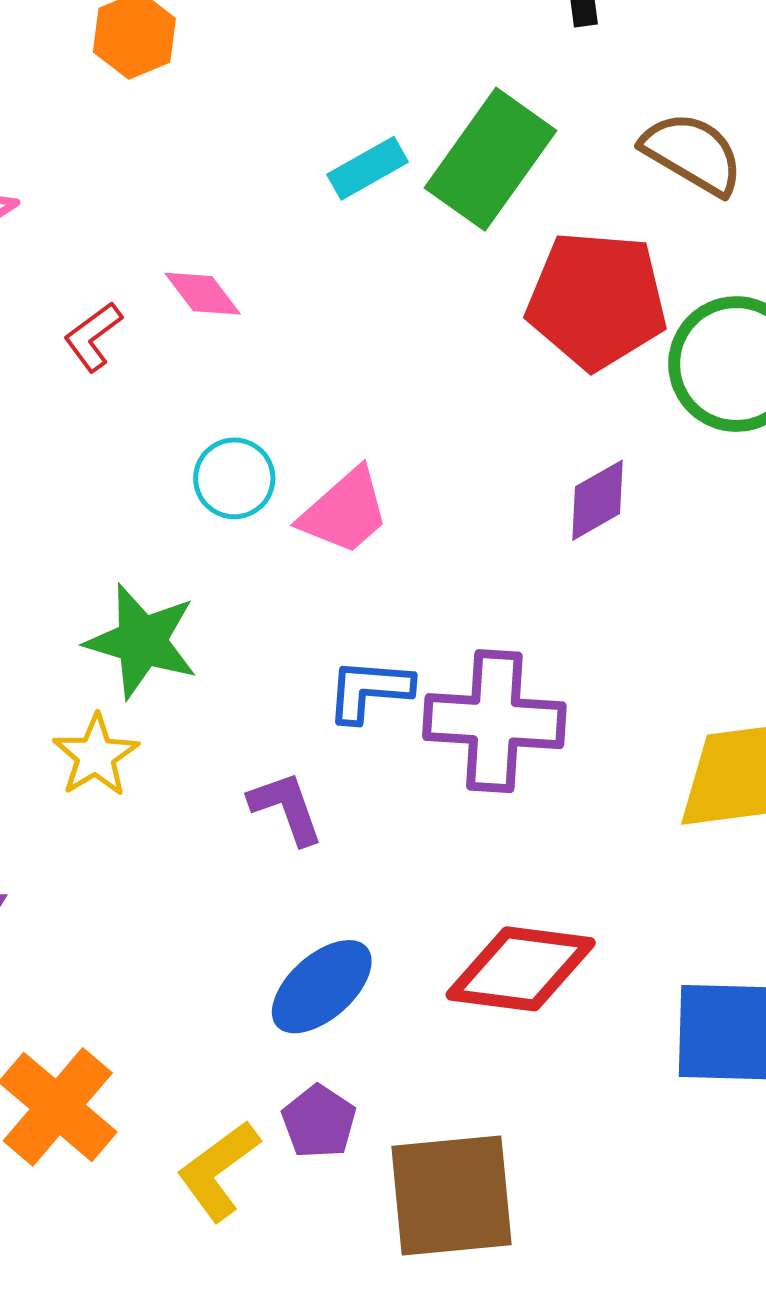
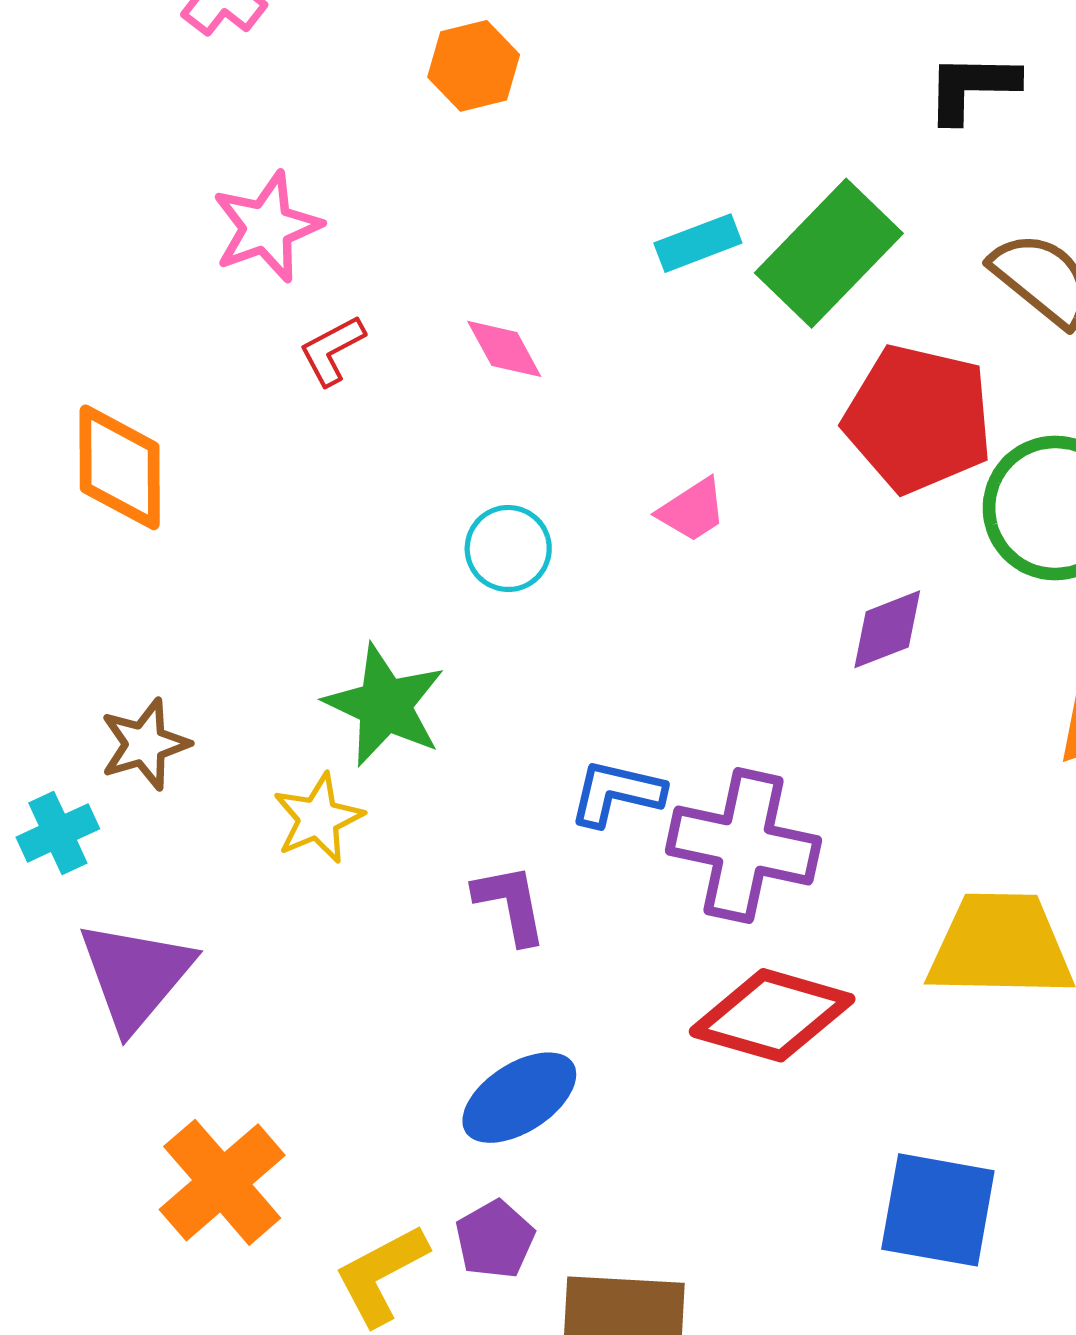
red L-shape: (93, 337) -> (332, 350), moved
pink trapezoid: (345, 511) -> (692, 510), moved, size x0.7
red diamond: (521, 969) -> (772, 1015), moved

